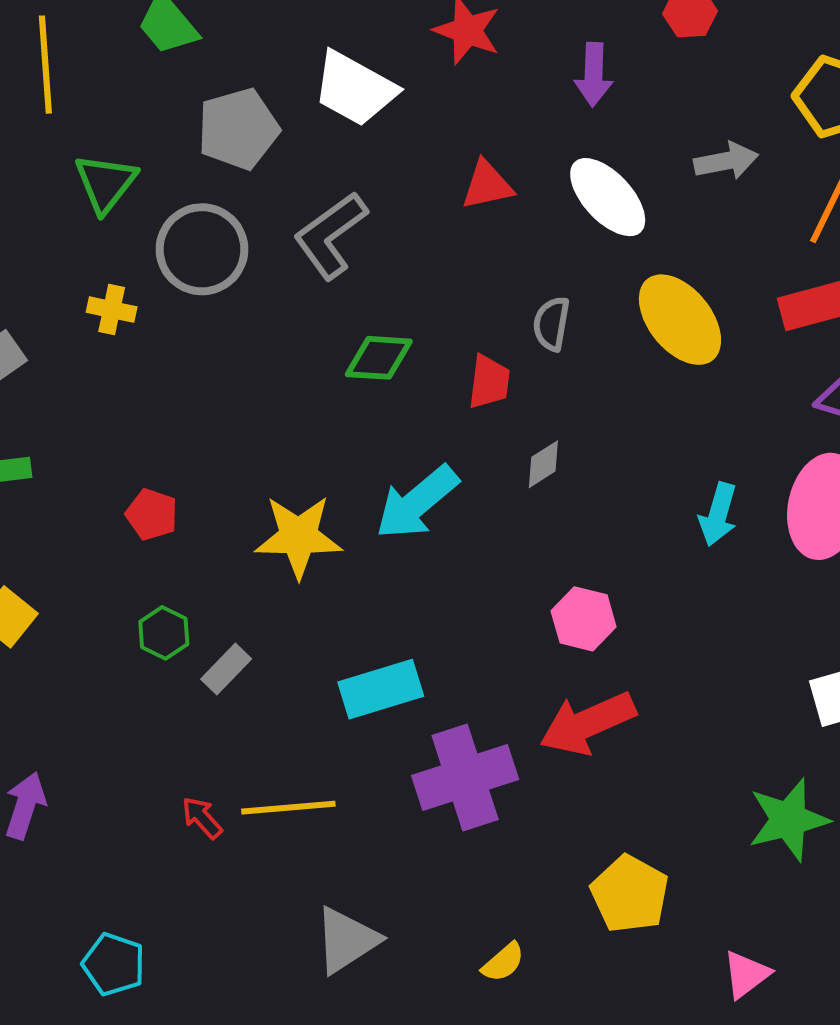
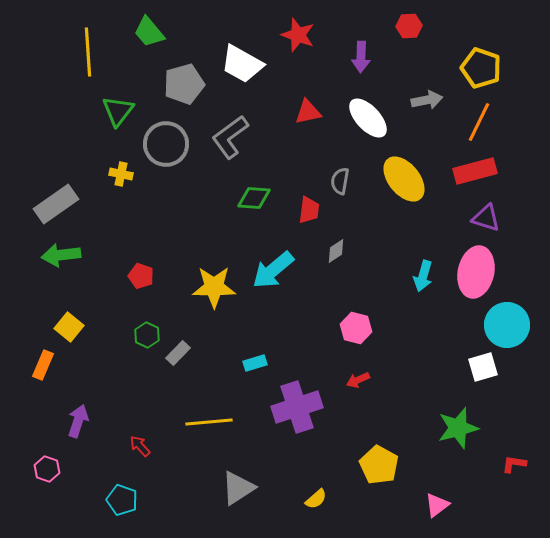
cyan rectangle: (381, 689) -> (255, 363), size x0.6
red arrow: (588, 723) -> (358, 380), size x0.5
red arrow: (202, 818) -> (140, 446), moved

